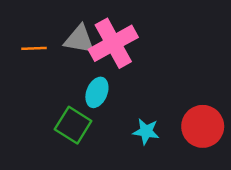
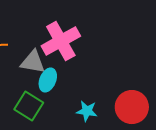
gray triangle: (79, 40) -> (33, 62), moved

